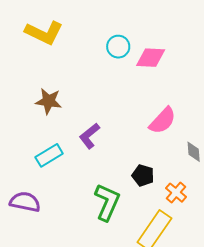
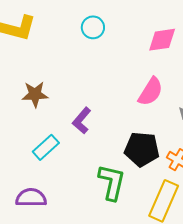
pink diamond: (151, 58) -> (162, 40), moved
black pentagon: (143, 175) -> (142, 149), size x1.6

